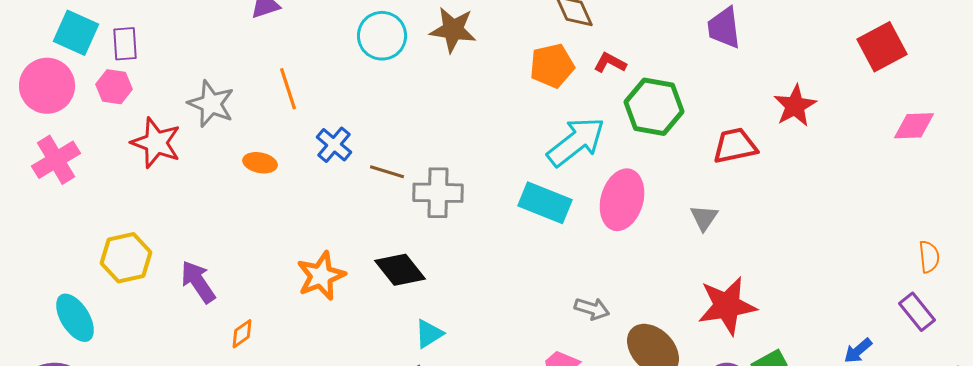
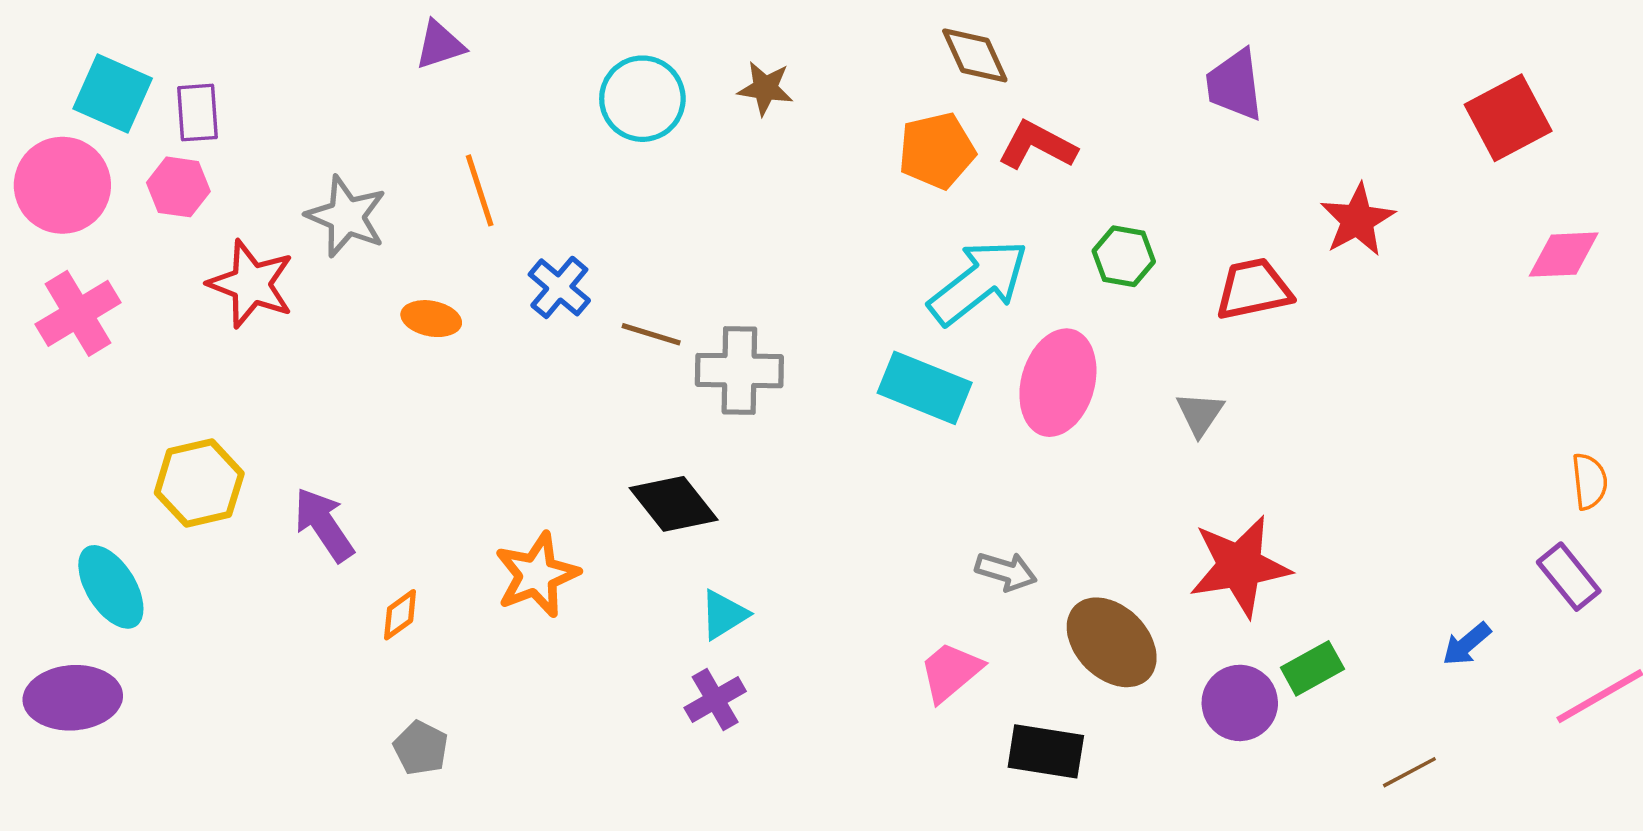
brown star: (453, 30) -> (765, 88), size x0.7
red L-shape: (610, 63) -> (1037, 145), size x1.4
green hexagon: (654, 107) -> (1124, 256), moved, size x0.6
orange star: (321, 276) -> (537, 575), moved

